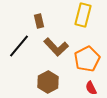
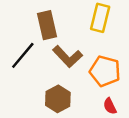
brown rectangle: (39, 21) -> (47, 25), size x1.6
orange pentagon: (87, 59) -> (105, 71), turned -30

